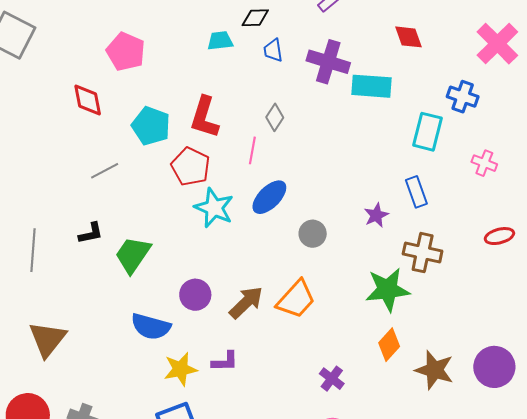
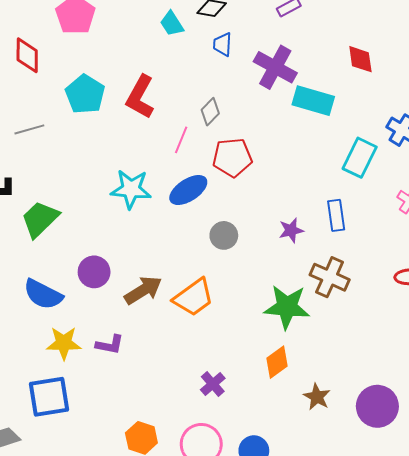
cyan trapezoid: (220, 41) -> (172, 24), turned -128
red pentagon: (191, 167) -> (232, 157), moved, turned 30
cyan star: (214, 208) -> (131, 189), turned -30
brown star: (434, 370) -> (317, 397), size x0.7

